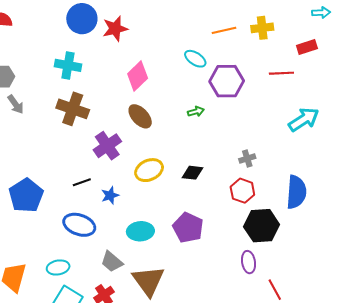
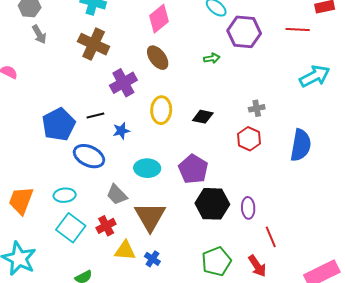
yellow ellipse: (149, 170) -> (161, 110), turned -68
blue pentagon: (26, 195) -> (59, 124), moved
black hexagon: (262, 226) -> (212, 204), moved

